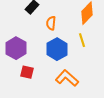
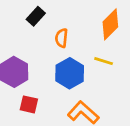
yellow line: (82, 40) -> (104, 61), turned -56

